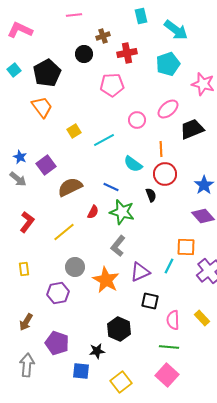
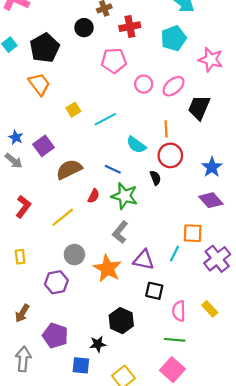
pink circle: (137, 120) -> (144, 84), moved
black trapezoid: (192, 129) -> (199, 108), turned -45
purple triangle: (140, 272) -> (144, 260), turned 35

